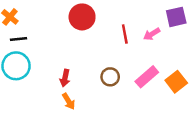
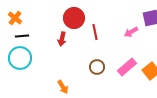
red line: (125, 34) -> (95, 32), moved
red arrow: (65, 78) -> (62, 39), moved

